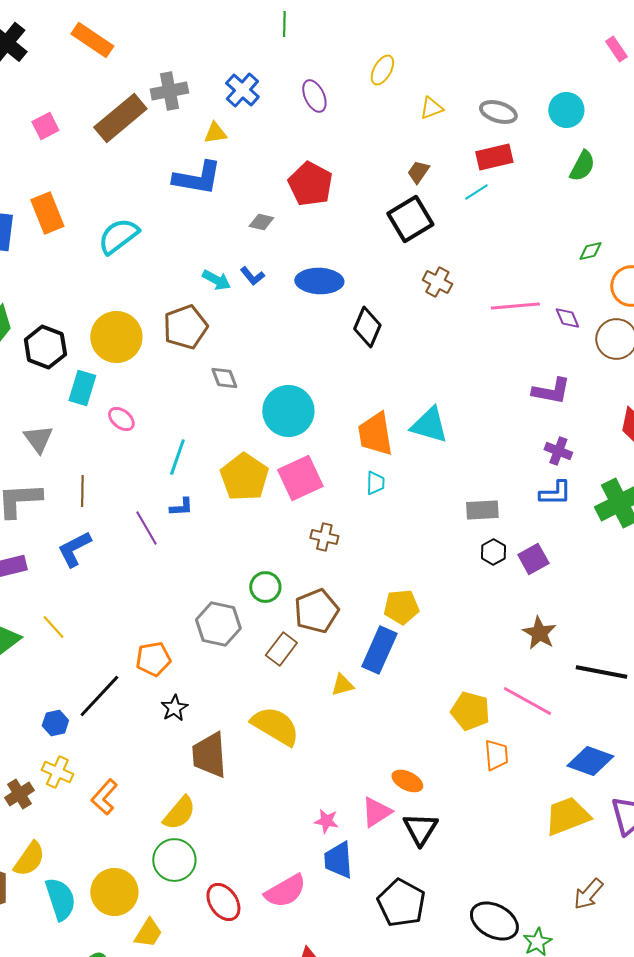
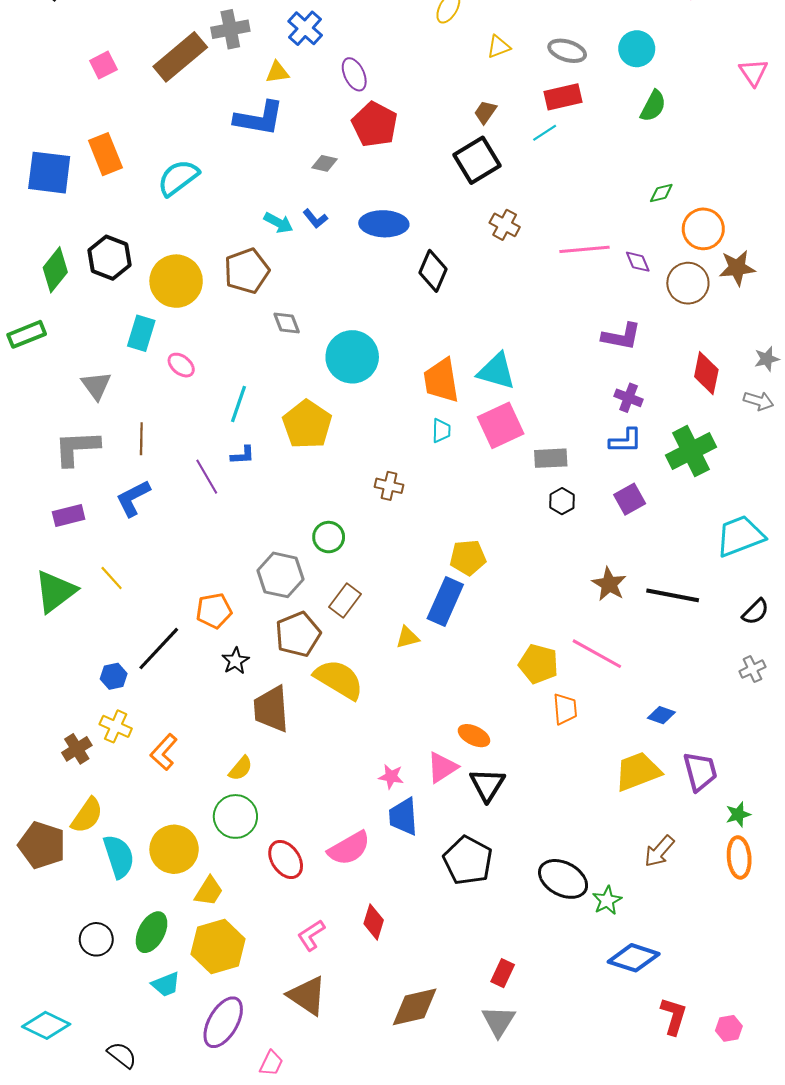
purple ellipse: (314, 96) -> (354, 74), moved
black hexagon: (45, 347) -> (110, 258), moved
pink square: (300, 478) -> (501, 425), moved
purple square: (533, 559) -> (630, 499), moved
brown pentagon: (316, 611) -> (298, 634), moved
black line: (601, 672) -> (673, 595), moved
blue diamond: (590, 761) -> (661, 715), size x0.6
yellow semicircle: (179, 813) -> (241, 768), size x0.7

